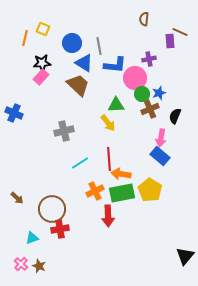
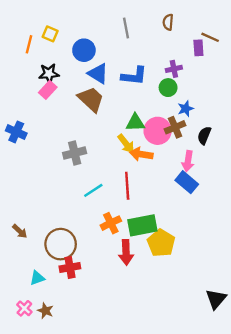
gray line: (99, 46) -> (126, 28), moved
pink circle: (135, 78) -> (158, 131), moved
green circle: (142, 94) -> (168, 88), moved
orange arrow: (121, 174) -> (141, 154), moved
yellow pentagon: (150, 190) -> (161, 243), moved

